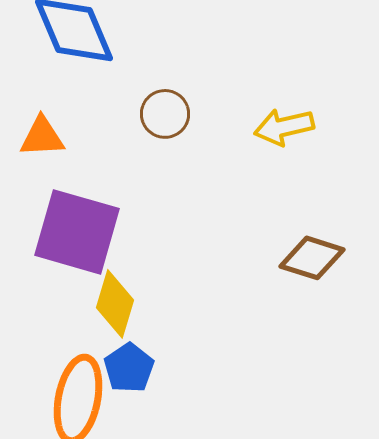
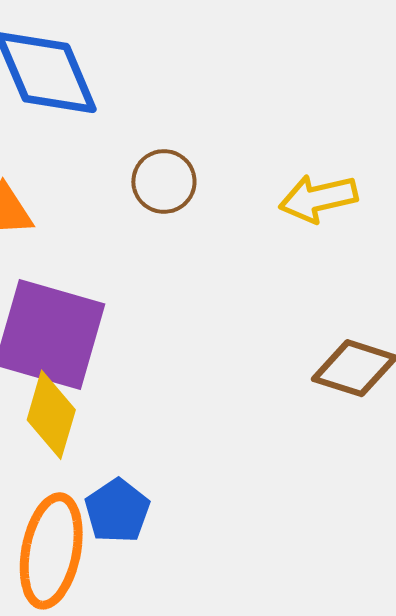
yellow diamond: (115, 304) -> (51, 415), moved

